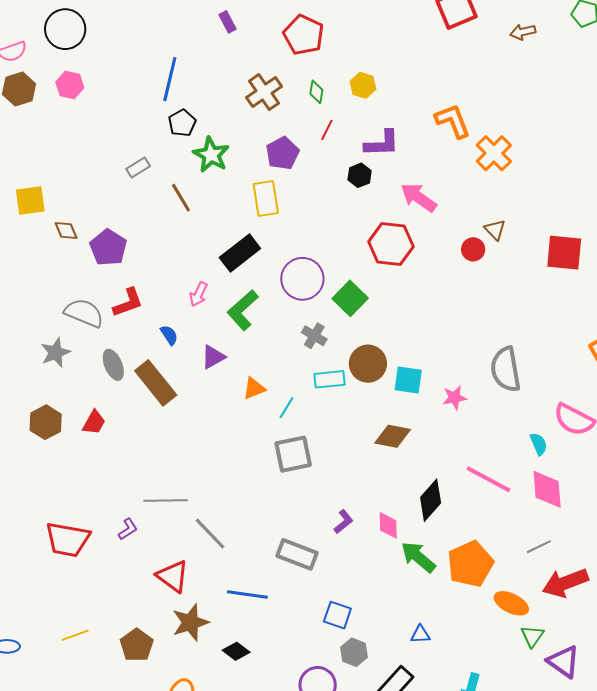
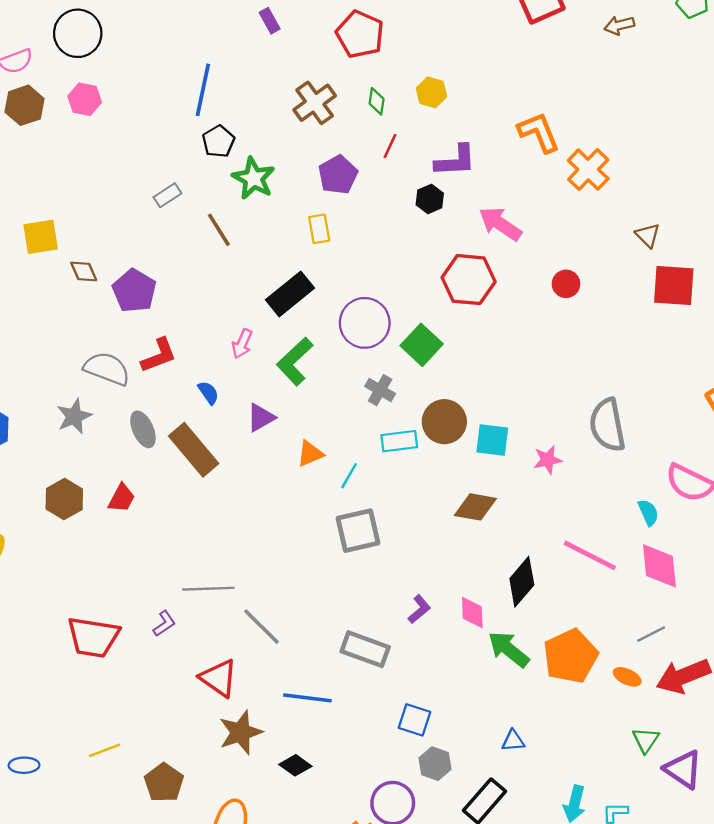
yellow rectangle: (266, 199) -> (319, 229), size x0.7
brown triangle: (495, 230) -> (648, 235), moved
orange ellipse: (511, 603) -> (627, 677), moved, size x0.7
brown pentagon: (137, 645) -> (164, 783), moved

